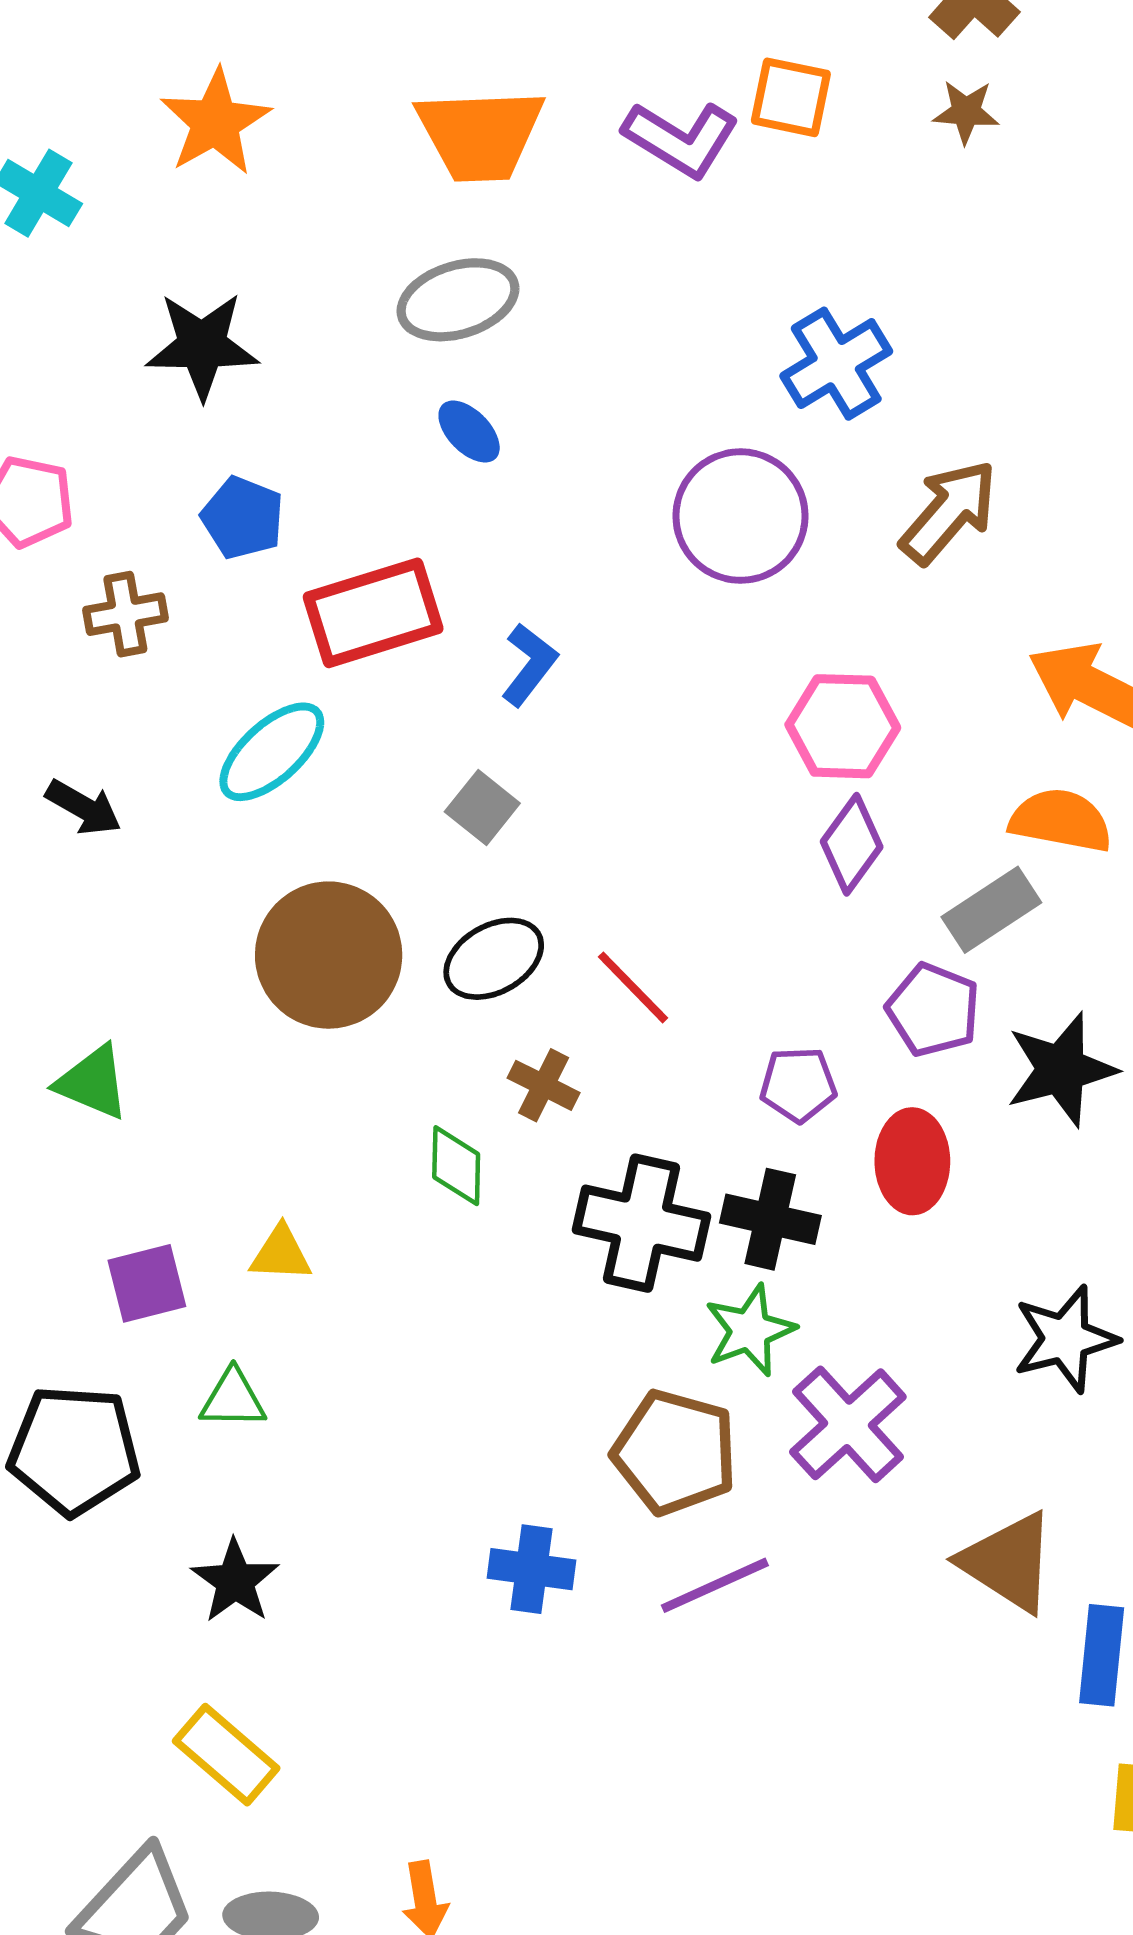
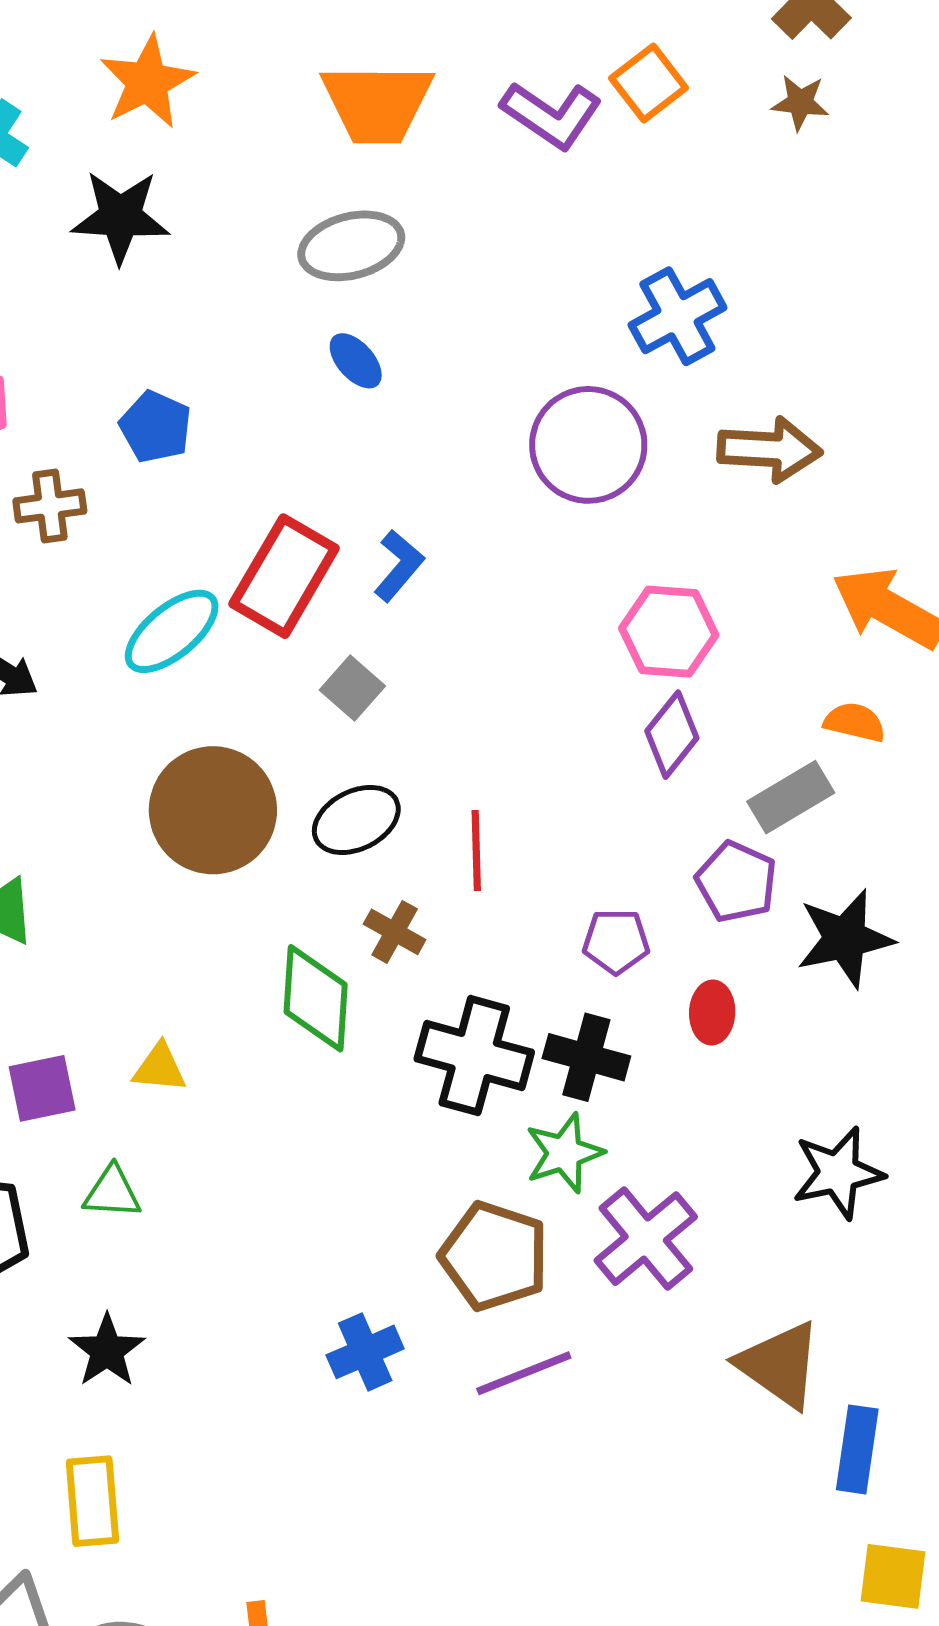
orange square: (791, 97) -> (649, 83), turned 38
black star: (202, 346) -> (120, 217), moved
brown arrow: (949, 512) -> (769, 450), turned 50
red rectangle: (373, 613) -> (284, 576), moved, turned -45
orange semicircle: (1061, 820) -> (855, 722), size x0.7
red line: (633, 987) -> (476, 850), turned 40
red ellipse: (912, 1161) -> (712, 1013), size x0.7
green diamond: (456, 1166) -> (316, 998), size x1.5
blue cross: (532, 1569) -> (365, 1352), turned -34
yellow rectangle: (226, 1755) -> (92, 1501), turned 42

